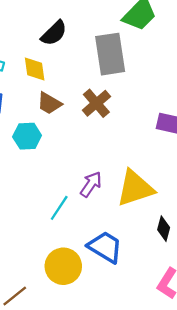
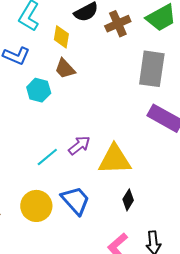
gray rectangle: (110, 54) -> (152, 69), moved
brown cross: (96, 103) -> (118, 24), moved

